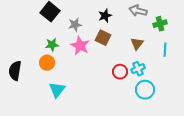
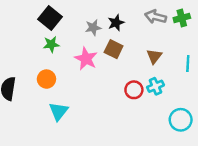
green cross: (160, 24) -> (182, 18), moved
gray star: (75, 25) -> (93, 28), moved
green star: (52, 45) -> (51, 44), moved
cyan circle: (145, 90) -> (181, 120), moved

